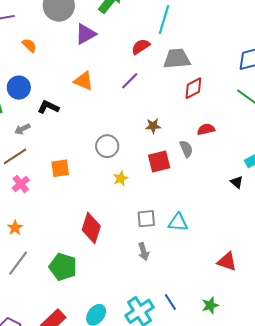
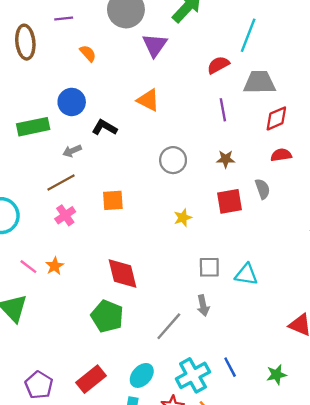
purple triangle: (86, 34) -> (155, 45), turned -30
purple line: (130, 81) -> (223, 110), moved, turned -60
red semicircle: (206, 129) -> (281, 155), moved
gray circle: (107, 146) -> (173, 160), moved
red diamond: (91, 228) -> (123, 273), moved, turned -36
gray line: (18, 263) -> (169, 326), moved

